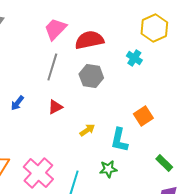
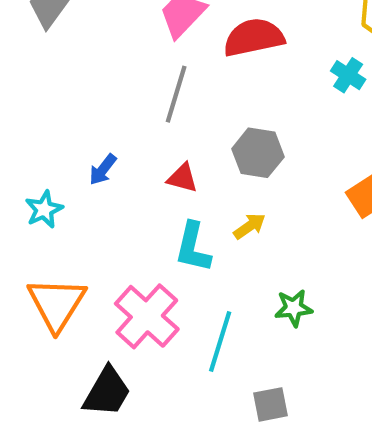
gray hexagon: (91, 76) -> (258, 153), moved
red triangle: (55, 107) -> (182, 178), turned 42
cyan L-shape: (119, 140) -> (193, 247), moved

